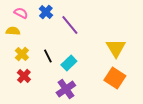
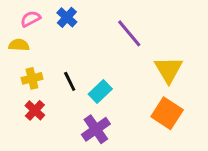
pink semicircle: (21, 13) -> (31, 19), turned -56
purple line: (70, 25) -> (129, 33), moved
yellow cross: (22, 54) -> (32, 78), turned 32

